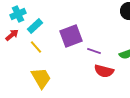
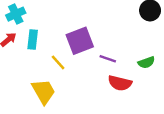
cyan rectangle: (35, 26) -> (33, 39), moved, turned -42
yellow line: (36, 47) -> (58, 62), moved

